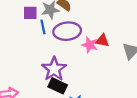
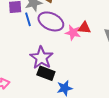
purple ellipse: (67, 31) -> (51, 21), turned 35

